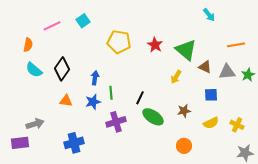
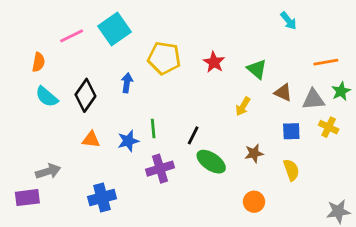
cyan square: (83, 21) -> (114, 29), size x1.6
green triangle: (186, 50) -> (257, 69), size x0.7
green star: (248, 75) -> (341, 91), moved
blue arrow: (95, 78) -> (127, 83), moved
yellow semicircle: (211, 123) -> (291, 170), turned -84
yellow cross: (237, 125) -> (329, 127), moved

